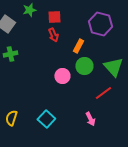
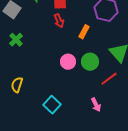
green cross: (10, 54) -> (16, 40), turned -32
green circle: (84, 66) -> (90, 62), moved
yellow semicircle: (11, 118) -> (17, 85), moved

